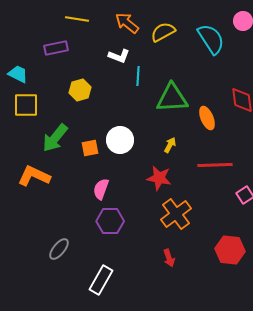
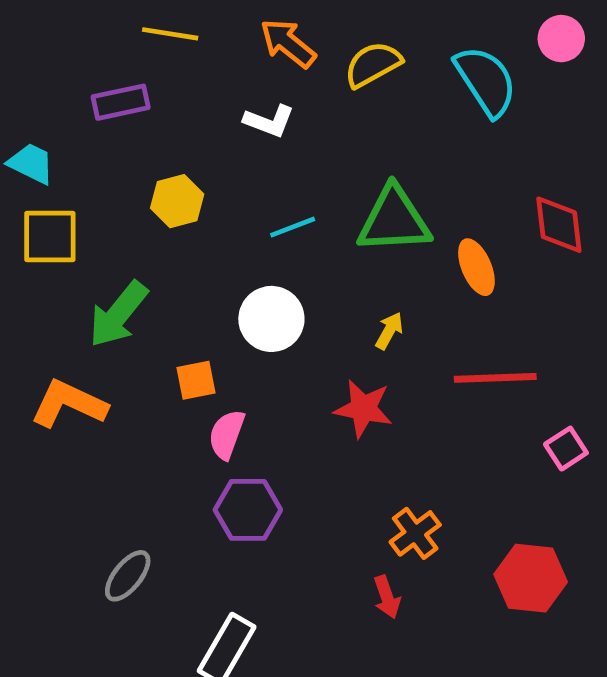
cyan line: (138, 76) -> (293, 227), moved, turned 66
orange square: (90, 148) -> (196, 380), moved
orange cross: (176, 214) -> (415, 533), moved, size x0.7

